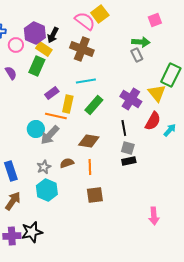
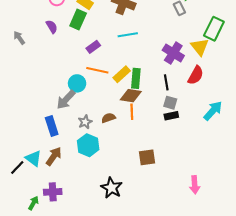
yellow rectangle: (68, 104) -> (122, 74), moved, turned 36
green rectangle: (94, 105) -> (136, 78), moved, turned -36
cyan arrow: (170, 130) -> (213, 111), moved, size x1.5
gray arrow: (50, 135) -> (66, 100), moved
orange line: (90, 167) -> (132, 112), moved
brown square: (95, 195) -> (147, 157), moved
pink arrow: (154, 216) -> (195, 185), moved
black star: (32, 232) -> (112, 188), moved, turned -30

